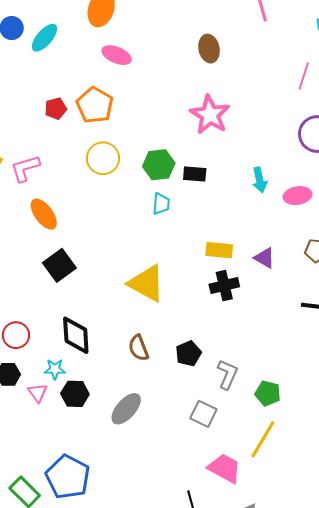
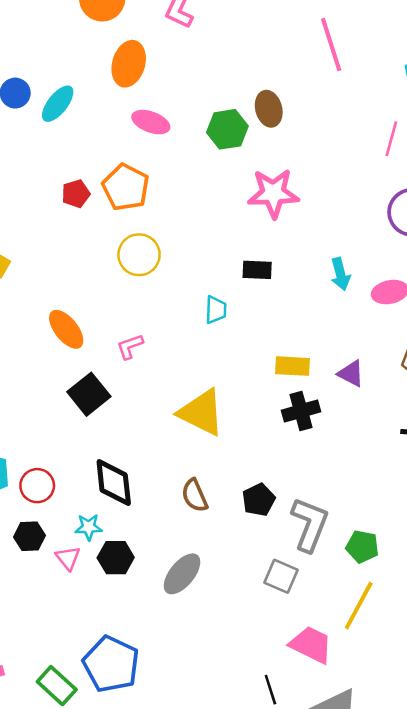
pink star: (210, 115) -> (273, 193), turned -30
green hexagon: (159, 165) -> (227, 129), moved
pink L-shape: (25, 168) -> (130, 346), moved, size x0.7
gray L-shape: (227, 374) -> (310, 524), size x1.4

